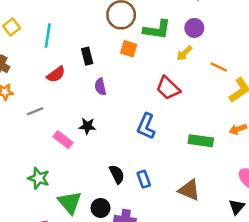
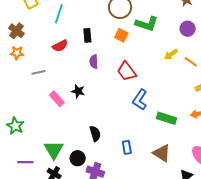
purple circle: (194, 28) -> (188, 29), moved
yellow arrow: (184, 53) -> (171, 54), moved
red trapezoid: (168, 88) -> (127, 71), moved
blue L-shape: (146, 126) -> (140, 100), moved
green star: (39, 178) -> (15, 126), moved
blue rectangle: (144, 179) -> (127, 147), moved
brown triangle: (189, 190) -> (162, 153), moved

